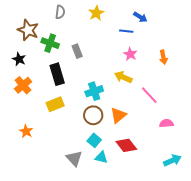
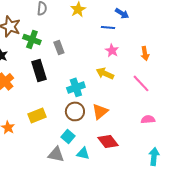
pink line: (149, 95) -> (141, 83), moved
yellow rectangle: (55, 104) -> (37, 115), moved
cyan square: (94, 140) -> (68, 136), moved
gray triangle: (74, 158) -> (56, 154), turned -36
cyan arrow: (172, 160) -> (154, 156), turned -60

